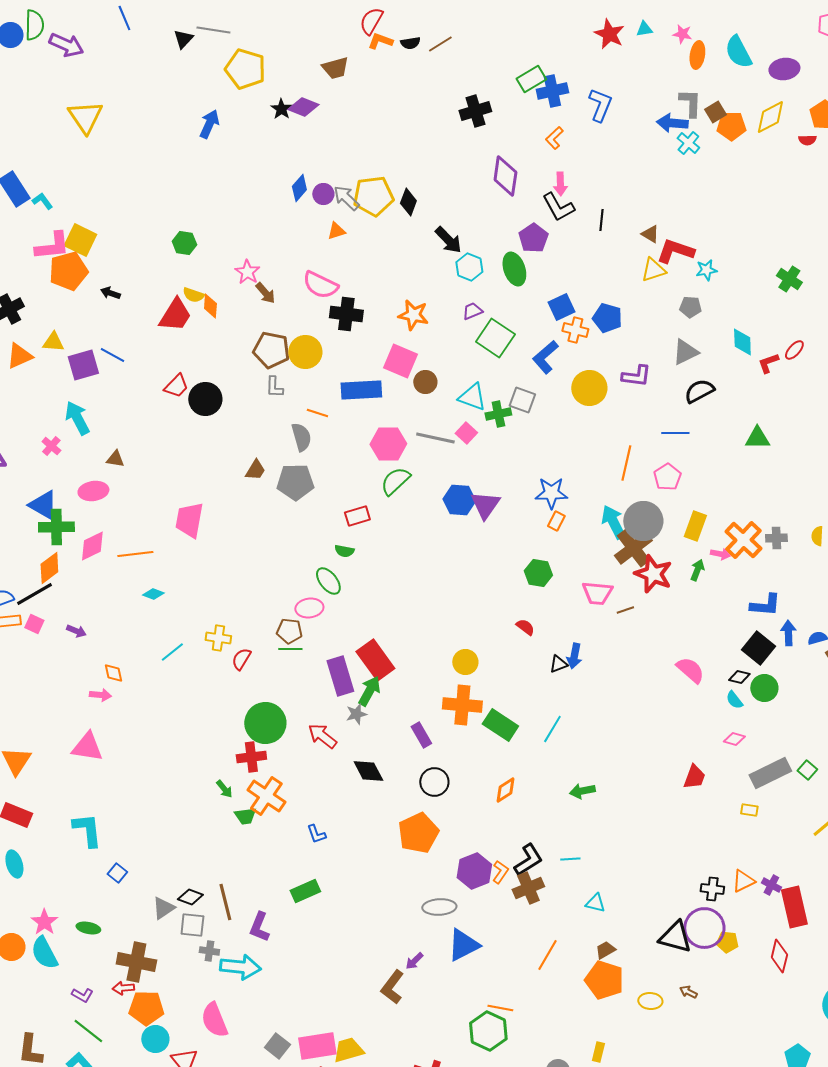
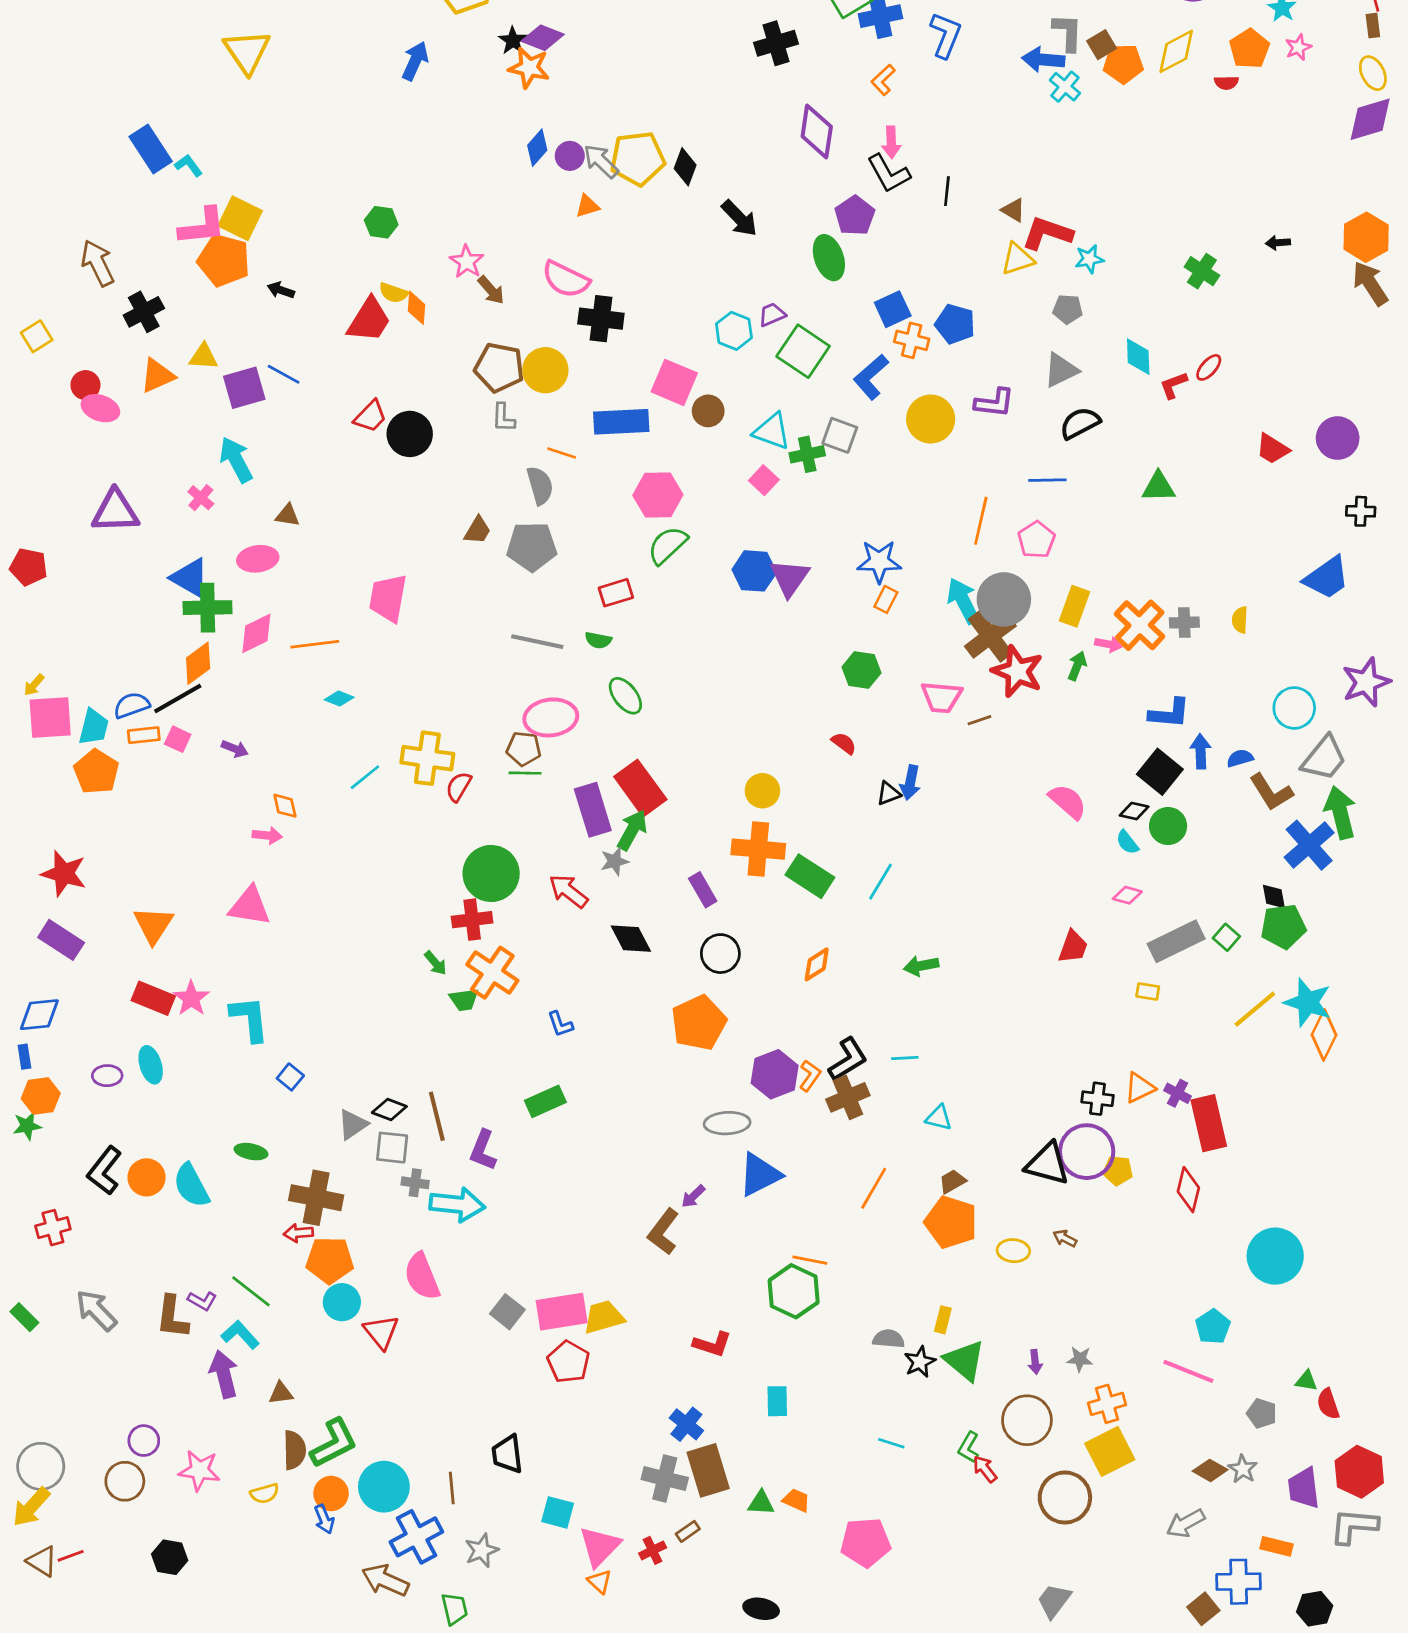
cyan hexagon: (469, 267) -> (734, 331), moved
orange pentagon: (68, 271) -> (224, 260), turned 30
orange star: (413, 315) -> (529, 68), moved
gray line: (435, 438) -> (537, 642), moved
green ellipse: (328, 581) -> (625, 696), moved
pink ellipse: (309, 608) -> (551, 717), size x1.4
yellow cross: (218, 638) -> (427, 758), size x1.5
pink star: (44, 922) -> (191, 998), moved
purple L-shape: (82, 995) -> (202, 1301), moved

